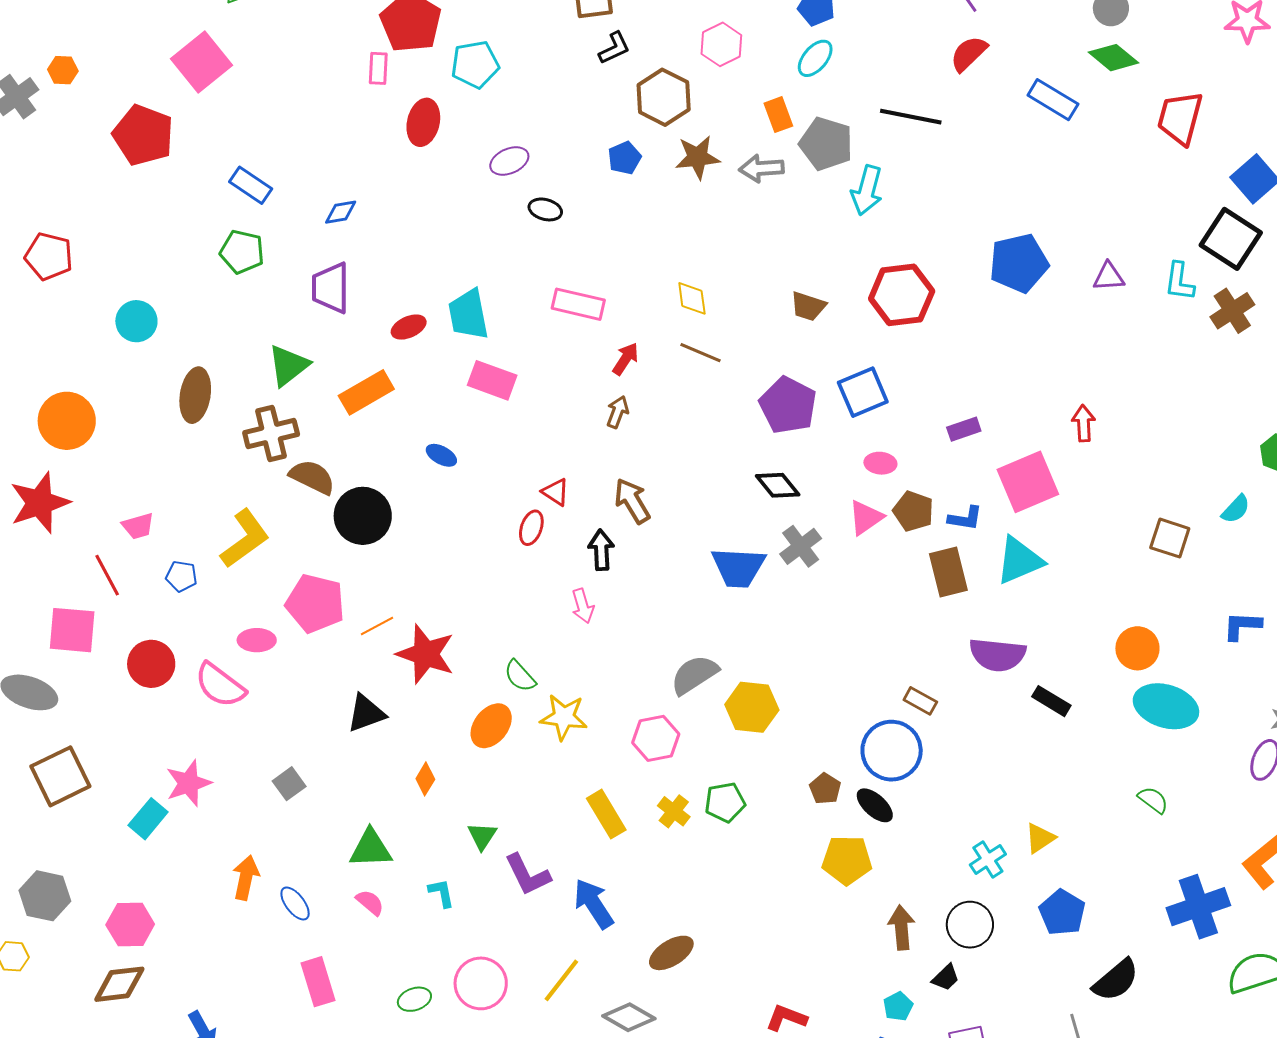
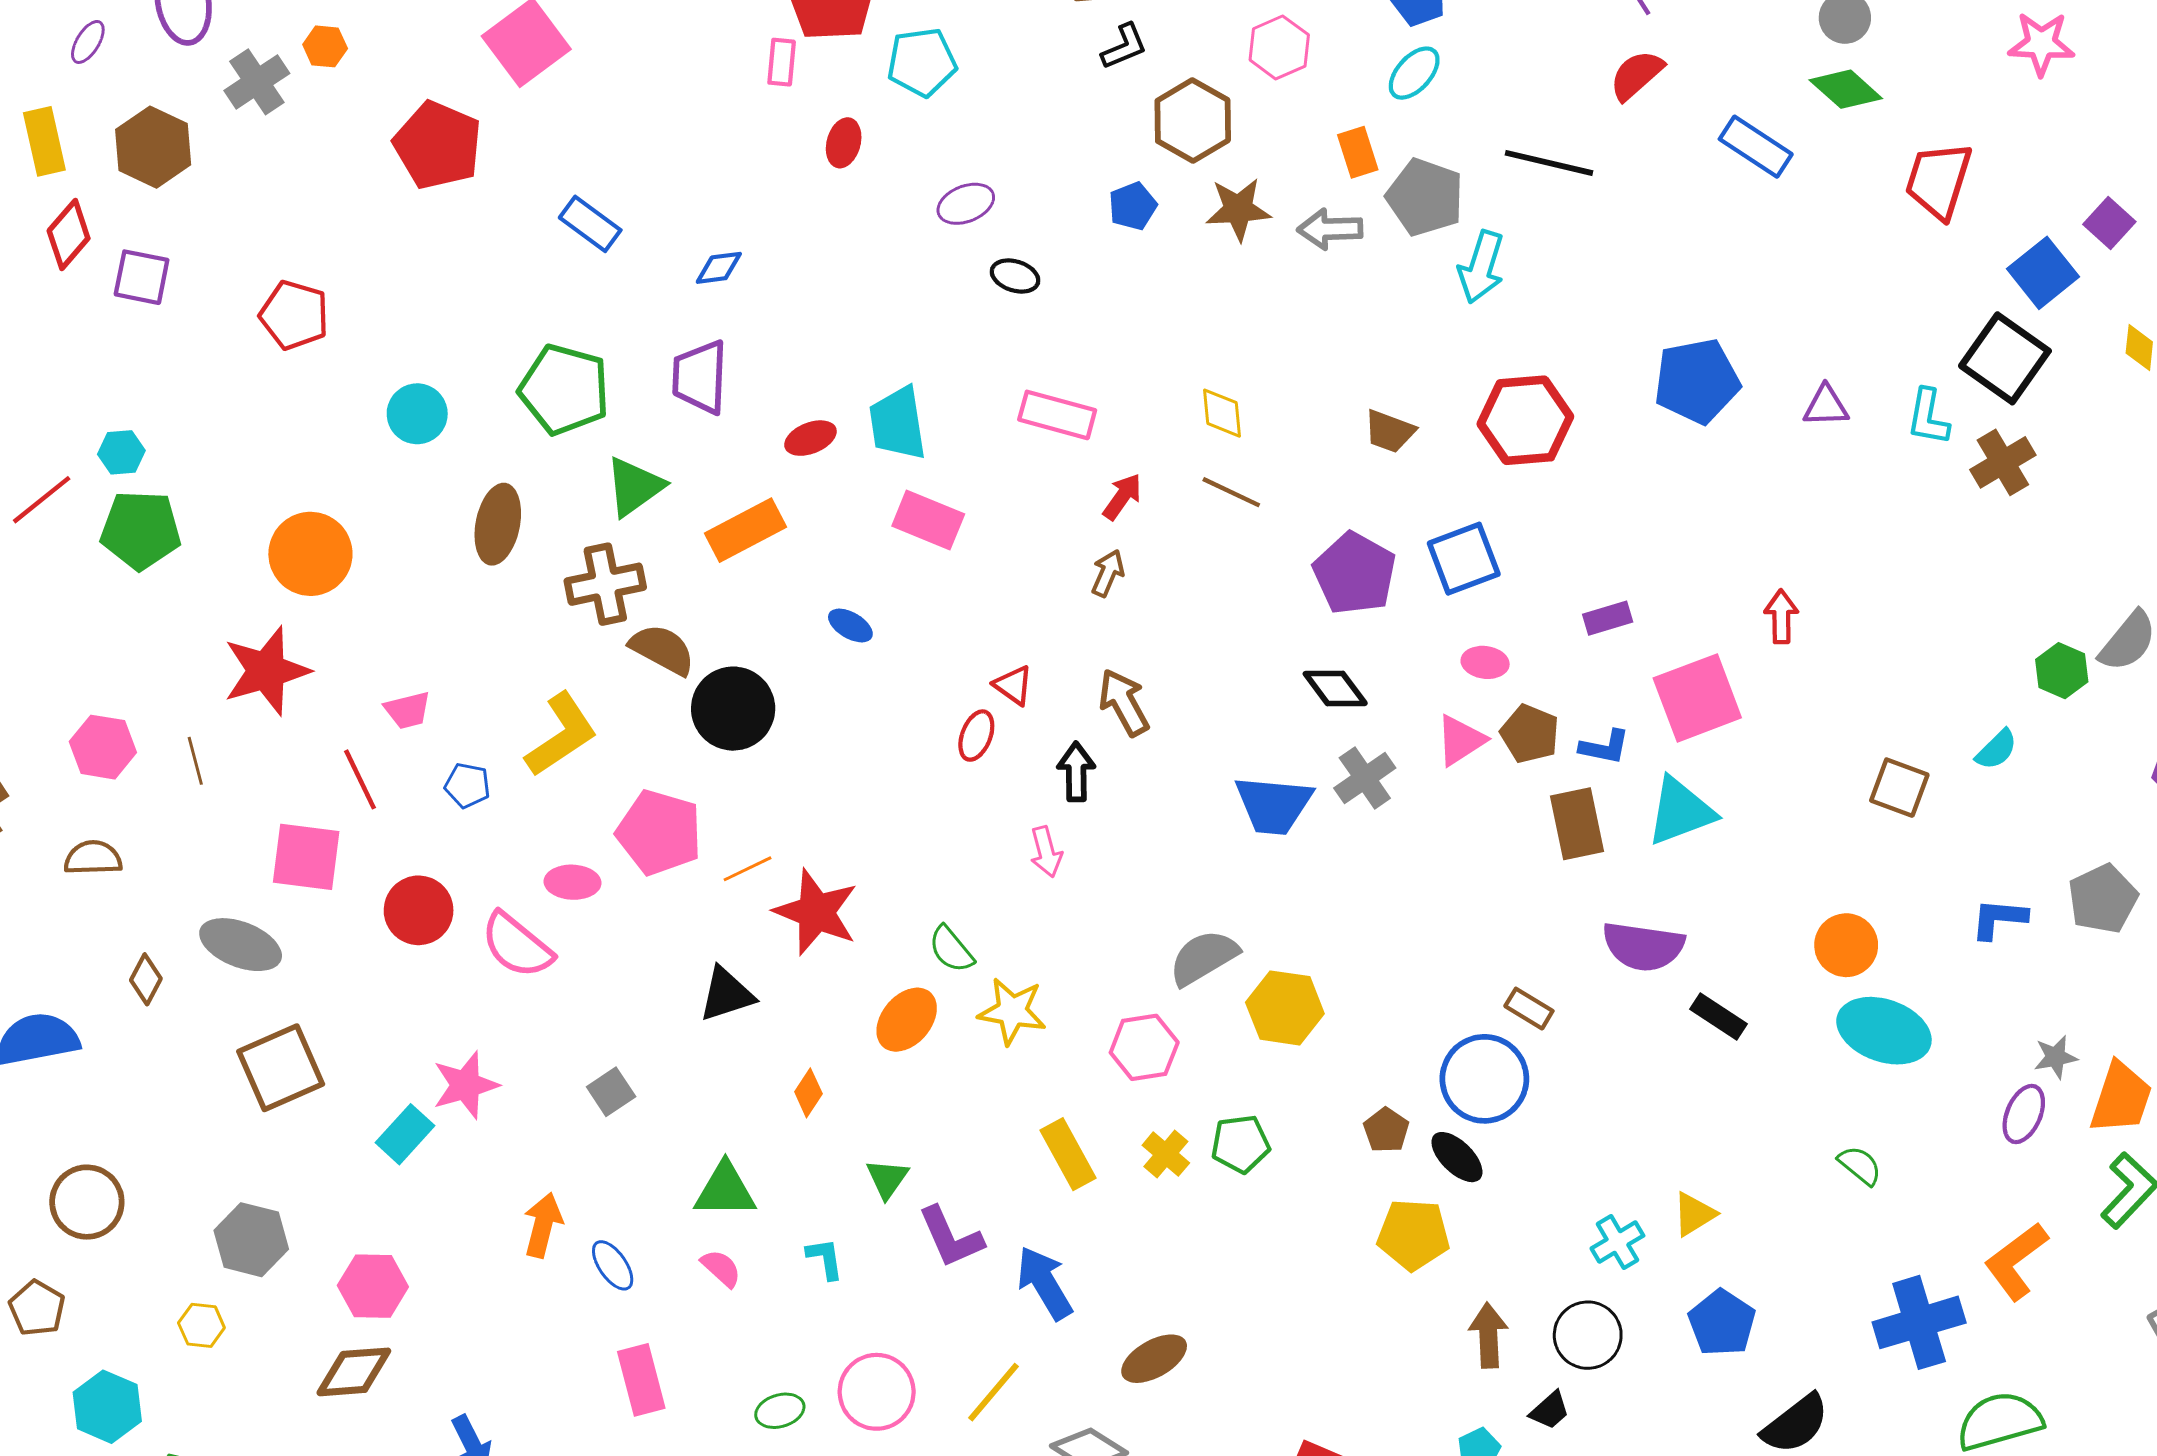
red ellipse: (423, 122) -> (844, 143), size x0.7
green pentagon: (242, 252) -> (564, 390), moved, size x1.4

